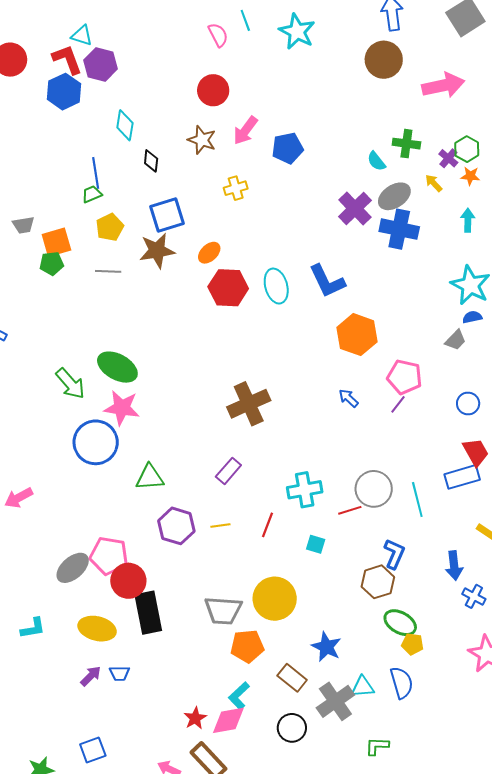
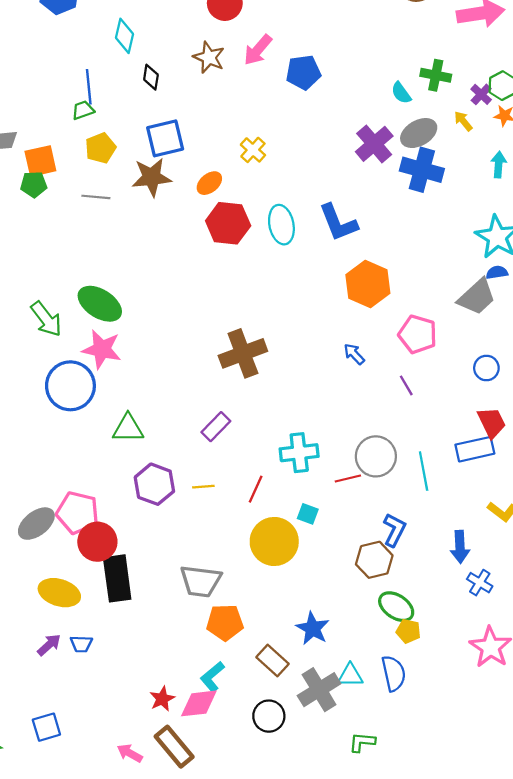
yellow cross: (236, 188) -> (253, 150), moved, turned -35
gray trapezoid: (455, 340) -> (477, 297), size x1.6
purple line: (398, 404) -> (406, 385), moved, turned -72
yellow circle: (275, 599) -> (274, 541), moved

